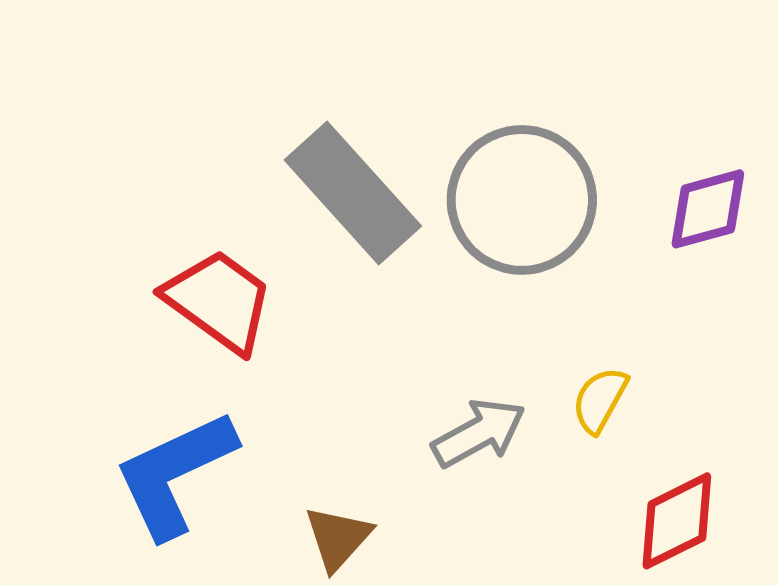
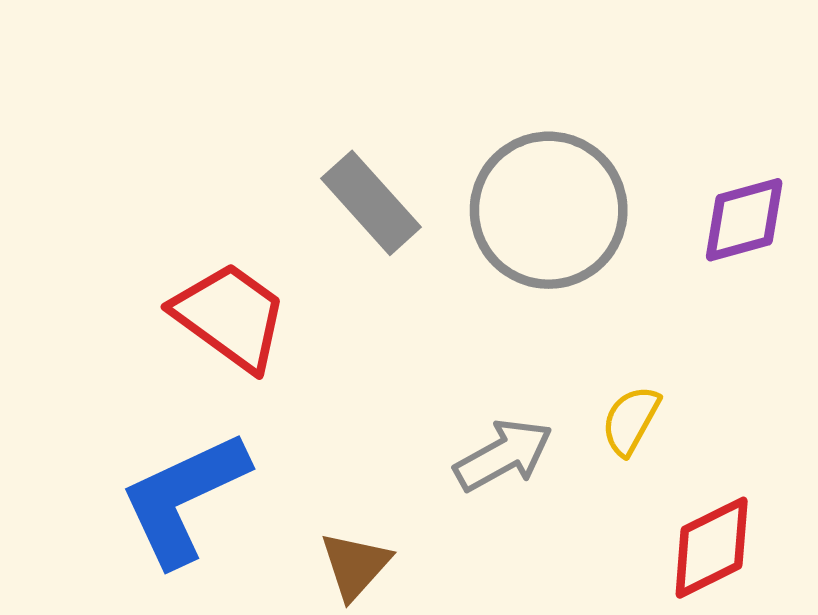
gray rectangle: (353, 193) -> (371, 203), size x0.7

